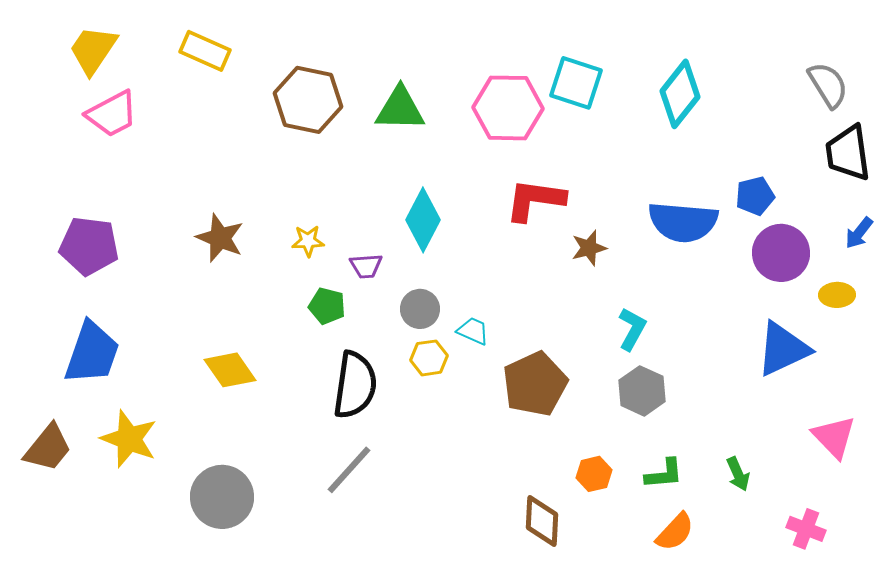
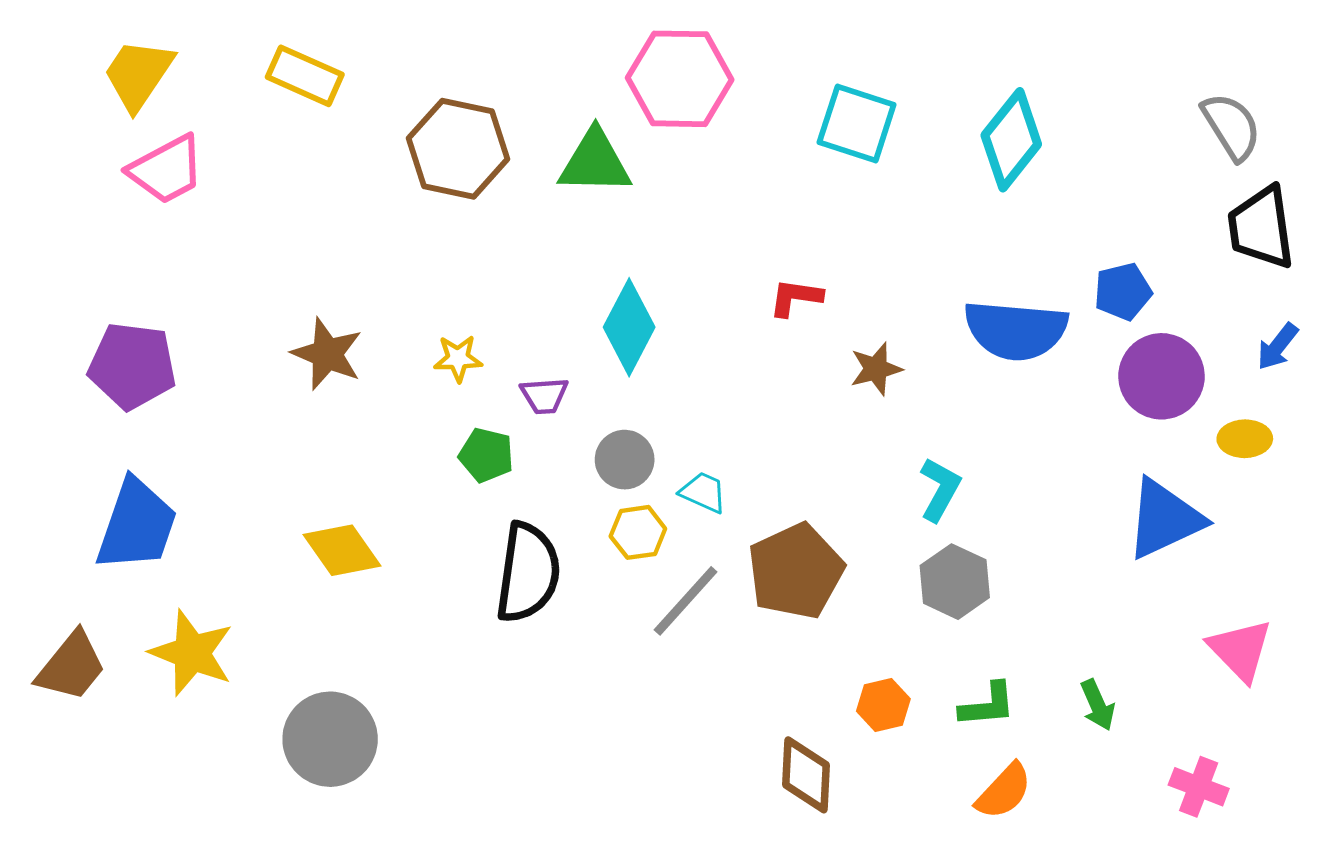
pink hexagon: (508, 108) -> (680, 79), moved
red L-shape: (535, 200) -> (796, 297), size x0.6
gray line: (349, 470) -> (686, 601), moved

